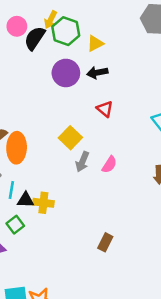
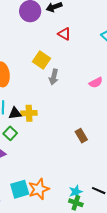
pink semicircle: (109, 165) -> (96, 83), moved, turned 40
brown rectangle: (105, 242) -> (81, 136), turned -48

